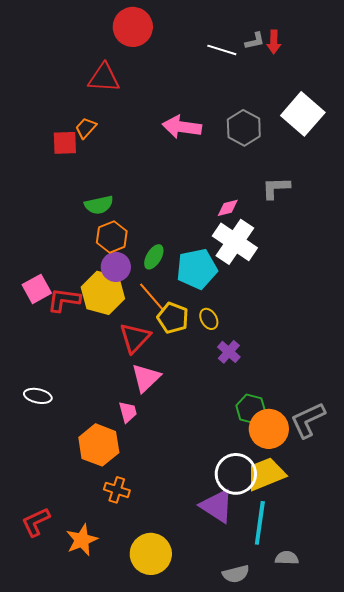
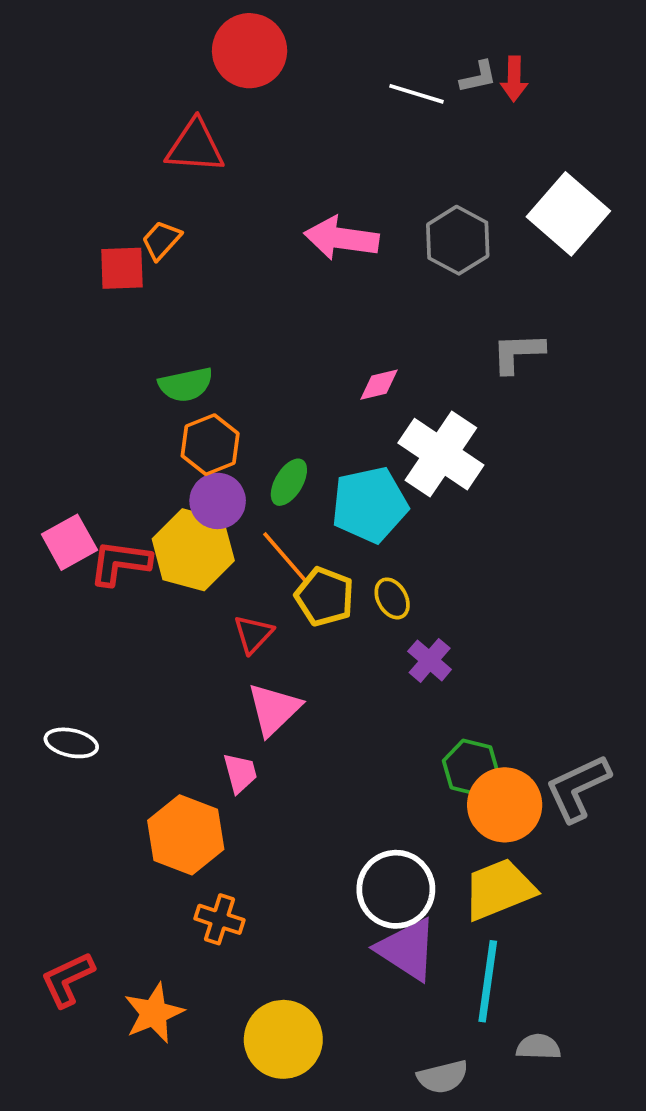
pink diamond: (228, 208) -> (379, 385), moved
red triangle: (135, 338) -> (253, 634), size x0.7
white circle: (236, 474) -> (396, 889), moved

